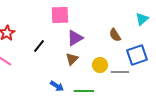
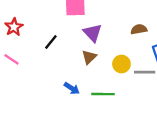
brown semicircle: (115, 35) -> (139, 29), turned 112
purple triangle: (75, 38) -> (93, 33), turned -42

